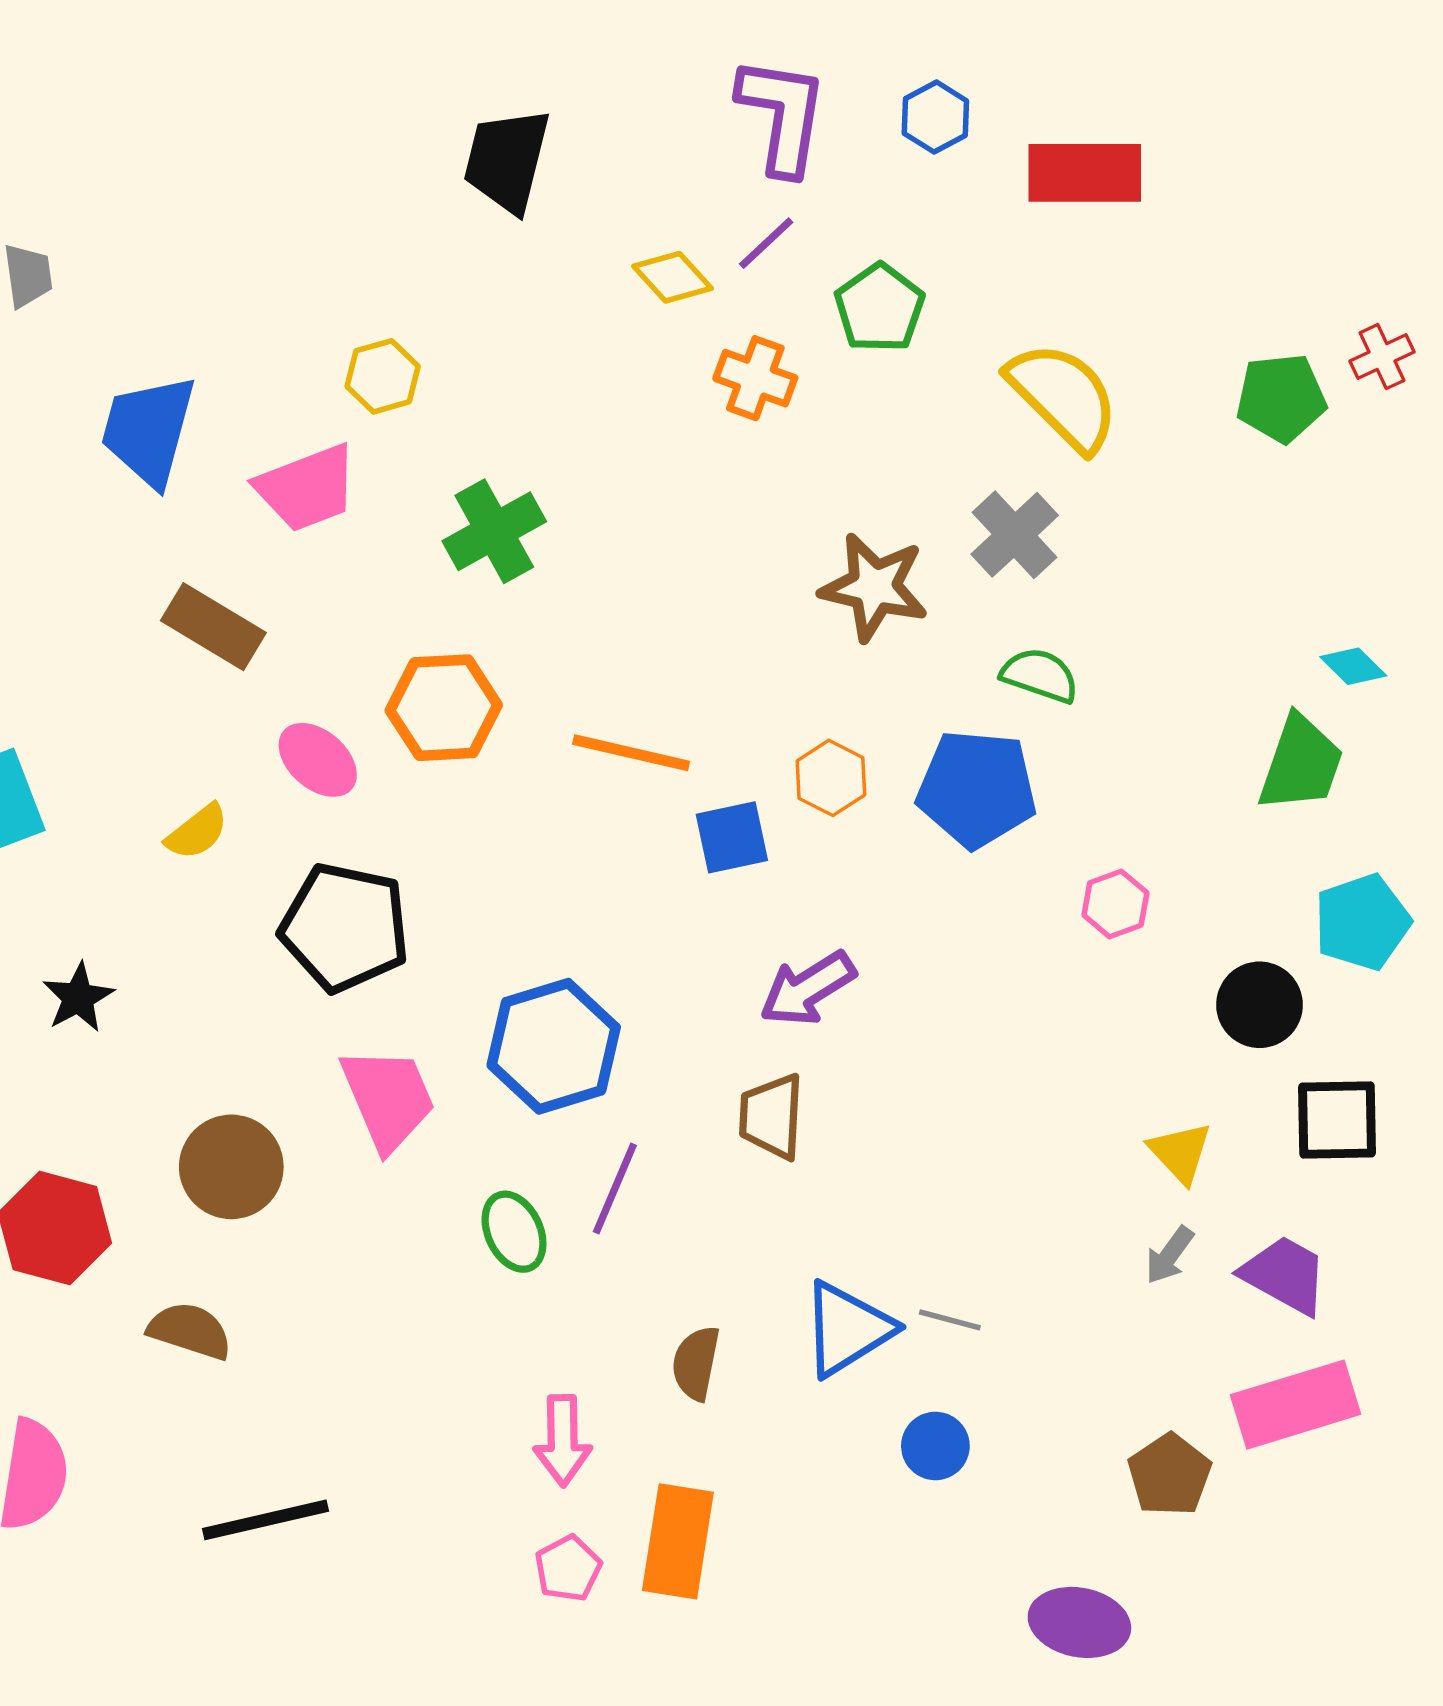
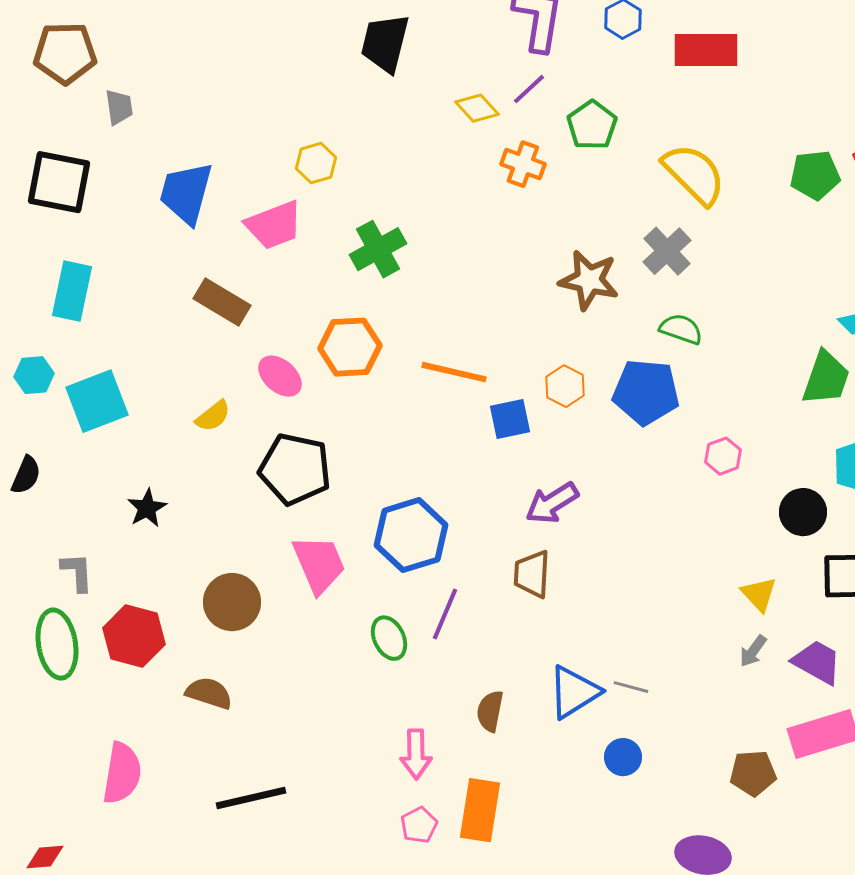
brown pentagon: (1169, 1475) -> (753, 773), turned 30

